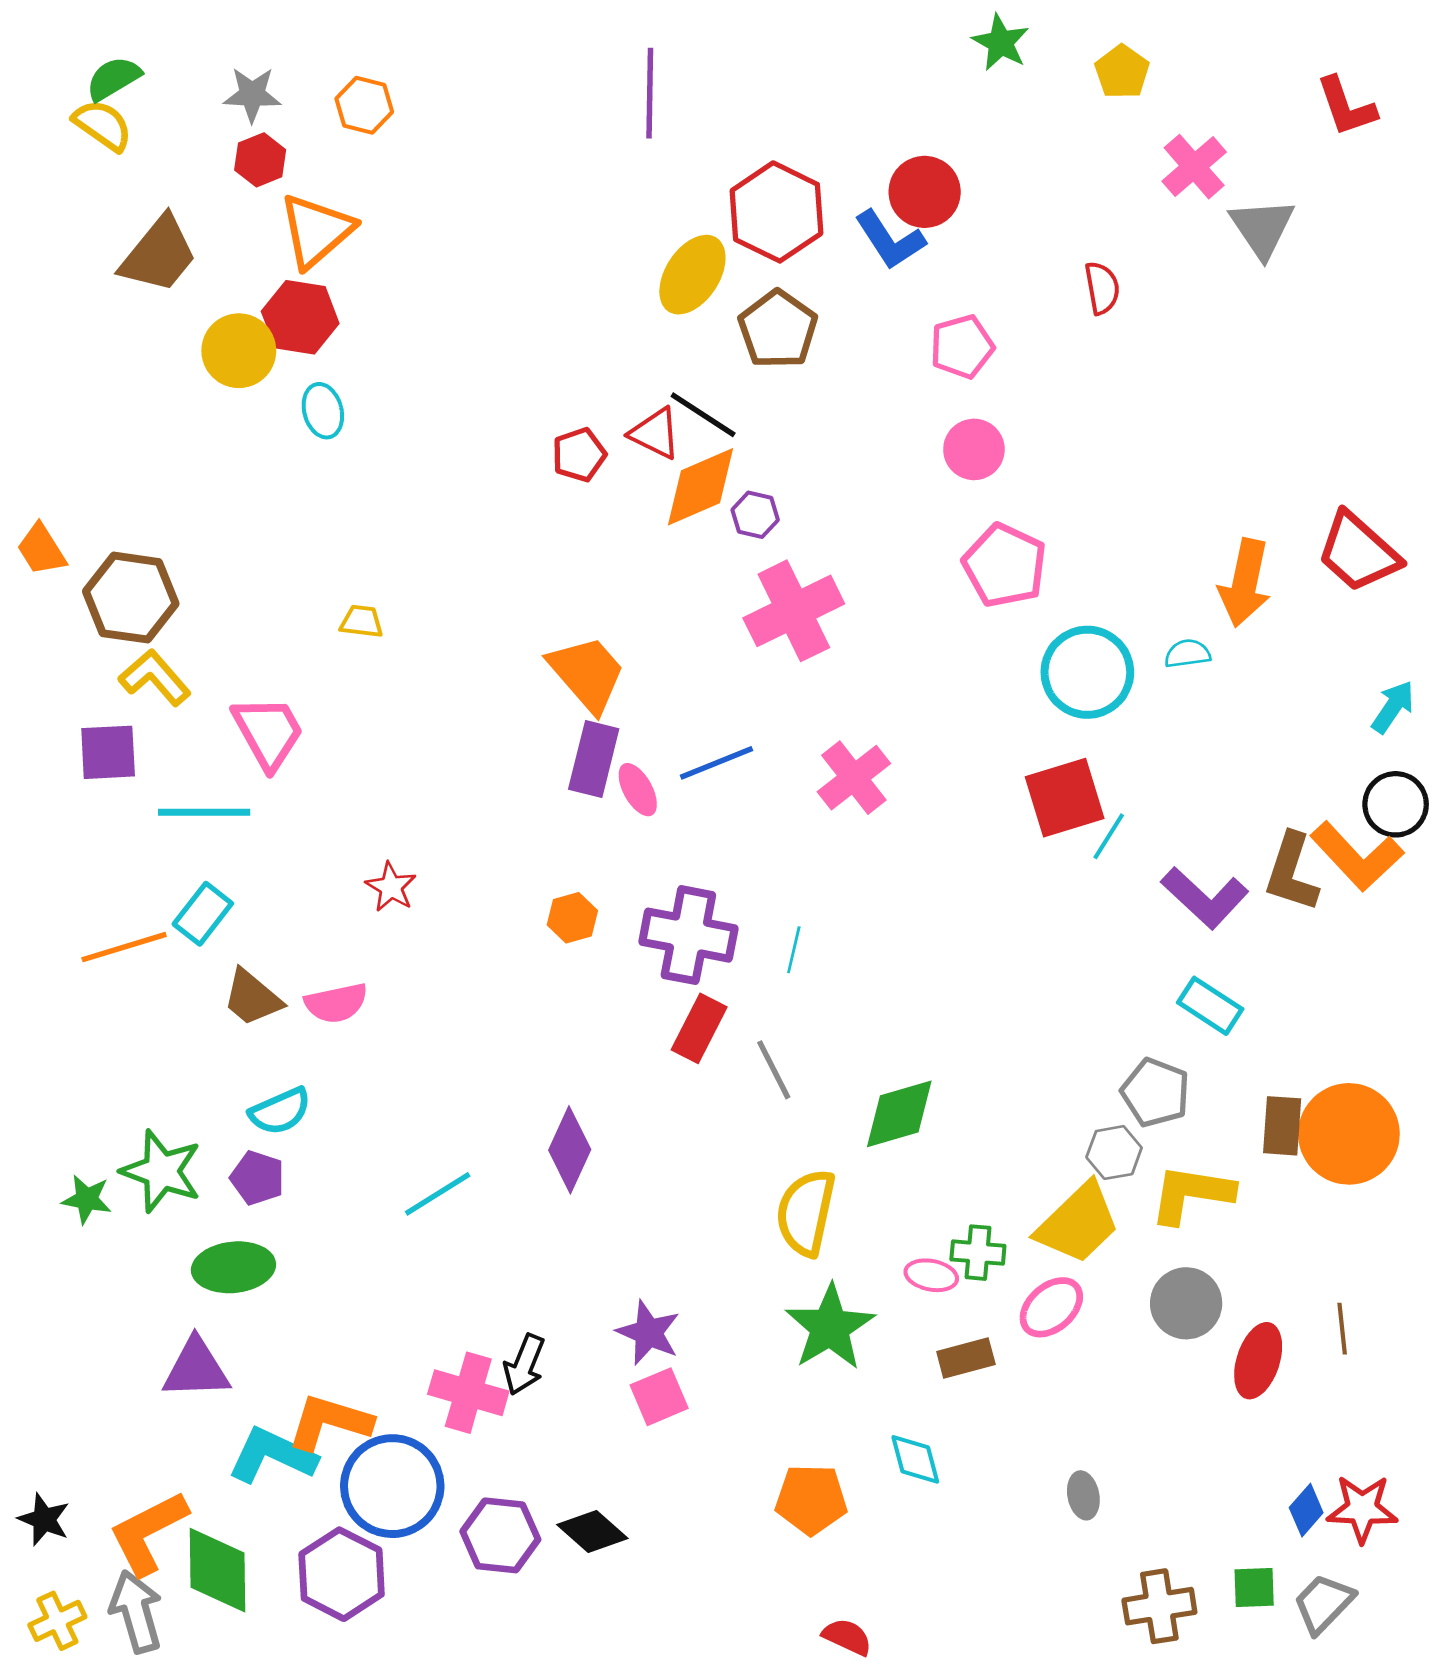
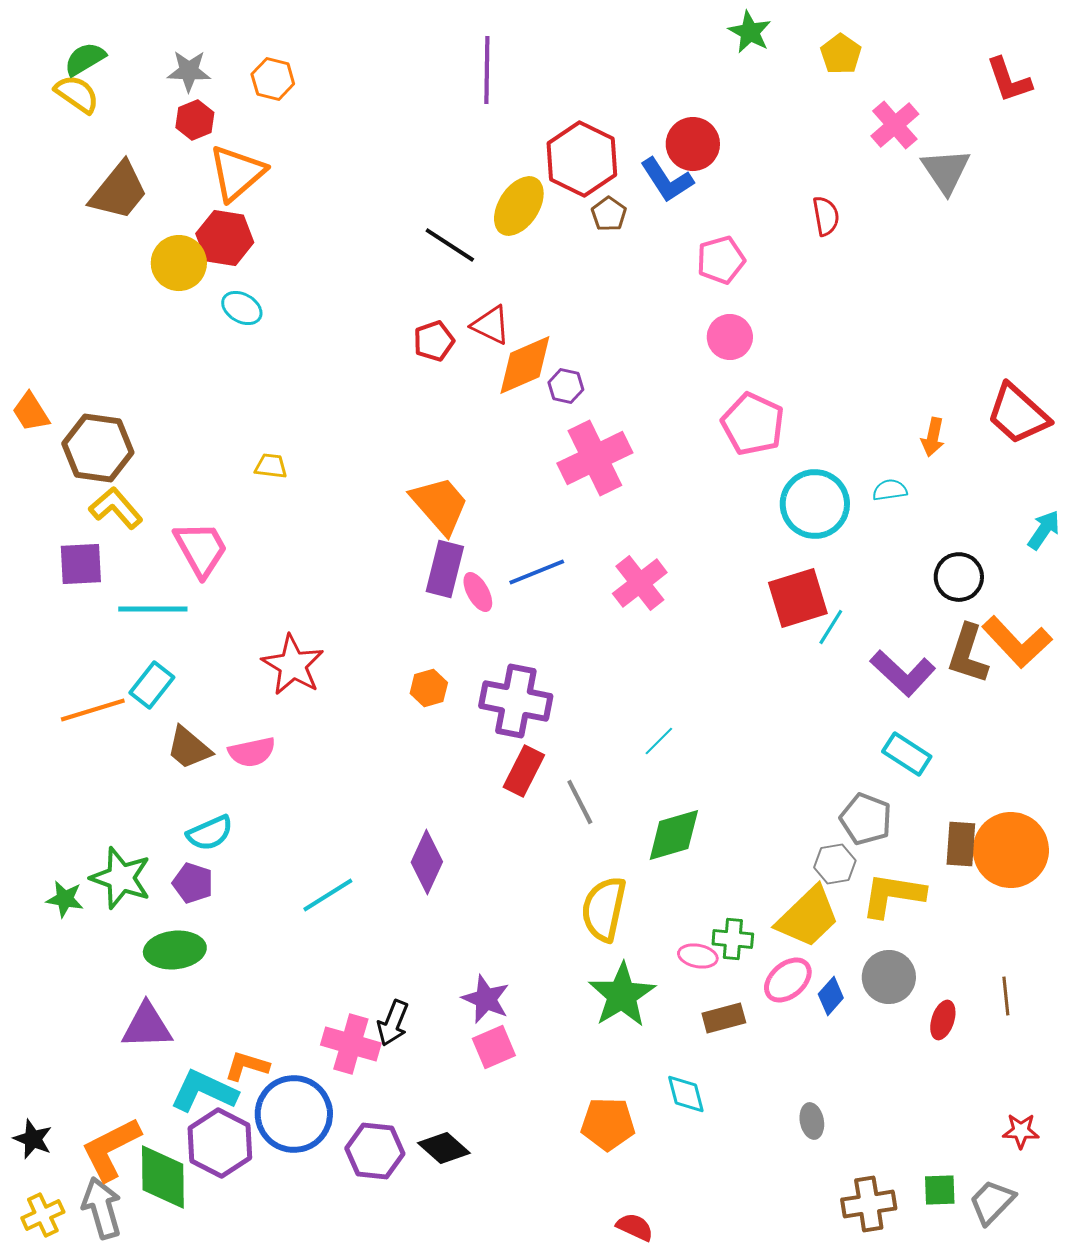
brown pentagon: (778, 329) -> (609, 214), moved, size x0.6
cyan ellipse: (323, 411) -> (242, 308), turned -45
black line: (703, 415) -> (450, 245), moved
orange arrow: (1245, 583) -> (933, 437), size x0.6
black circle: (1396, 804) -> (959, 577), moved
red star: (391, 887) -> (293, 665), size x1.6
cyan line: (794, 950) -> (659, 741), moved, turned 32
red ellipse: (1258, 1361) -> (943, 1020), size x0.7
orange L-shape: (330, 1422) -> (247, 1066), size x0.7
red star: (1362, 1509) -> (1021, 1131), size x0.7
blue diamond: (1306, 1510) -> (831, 996), moved
purple hexagon: (342, 1574) -> (220, 1143), moved

